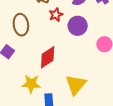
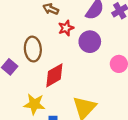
brown ellipse: (21, 25) -> (33, 49), moved

